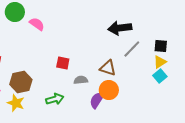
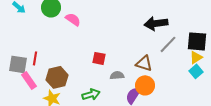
black square: (161, 46) -> (197, 41), size x1.5

